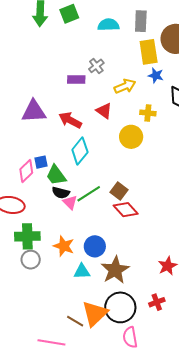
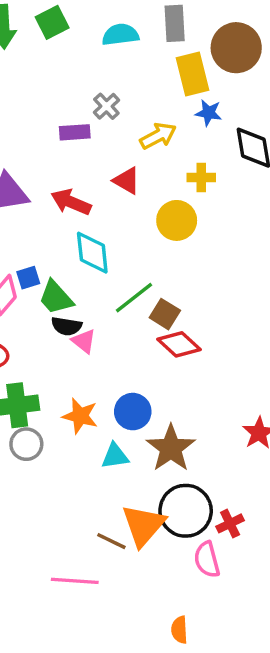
cyan diamond: (80, 151) -> (92, 253), turned -40
green line: (89, 194) -> (134, 298), moved
red cross: (157, 302) -> (230, 523), moved

